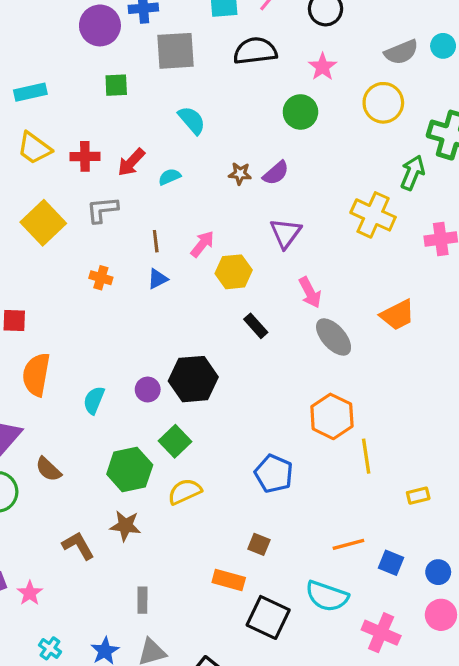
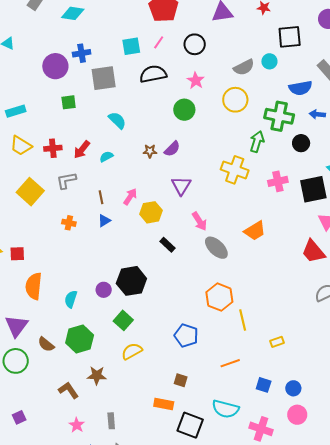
green hexagon: (130, 470) -> (80, 339), moved
orange line: (348, 544) -> (230, 363), moved
pink star: (30, 593) -> (77, 425), moved

